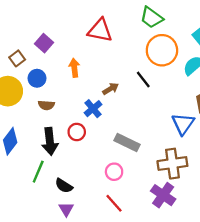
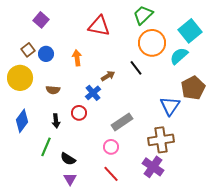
green trapezoid: (151, 18) -> (143, 15), turned 100
purple square: (44, 43) -> (41, 20), moved
blue circle: (37, 78) -> (46, 54), moved
black arrow: (50, 141) -> (56, 121), size x0.6
gray rectangle: (127, 143) -> (122, 122), turned -60

